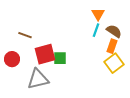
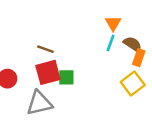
brown line: (25, 35) -> (45, 49), moved
orange rectangle: (112, 46) -> (139, 58), moved

